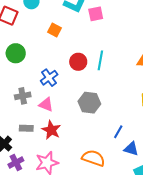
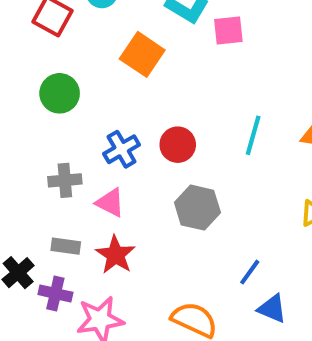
orange square: (54, 30) -> (142, 54), size x1.5
cyan line: (100, 60) -> (253, 135), moved
red circle: (78, 62) -> (178, 145), moved
purple cross: (16, 163) -> (55, 293), moved, turned 35

